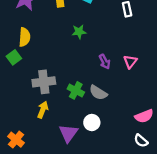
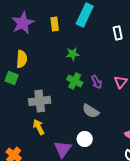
green square: (14, 57) -> (12, 78), turned -32
green cross: (76, 90) -> (75, 81), moved
yellow arrow: (43, 110) -> (39, 127), turned -49

